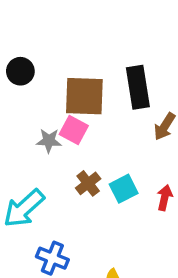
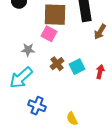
gray star: (49, 141) -> (28, 50), moved

